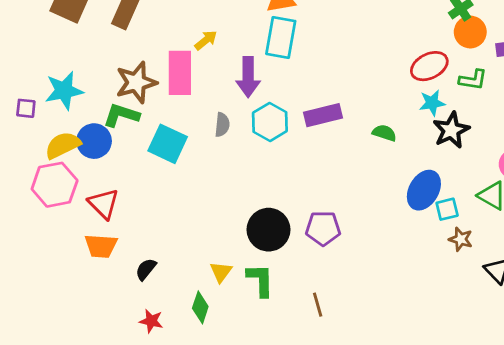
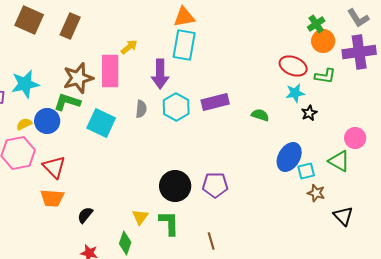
red ellipse: (429, 66) -> (293, 66), turned 48
black star: (451, 130) -> (309, 113), size x0.6
yellow semicircle: (63, 145) -> (24, 124), size x0.6

